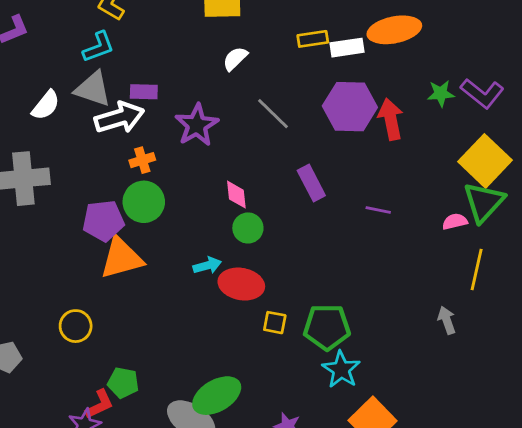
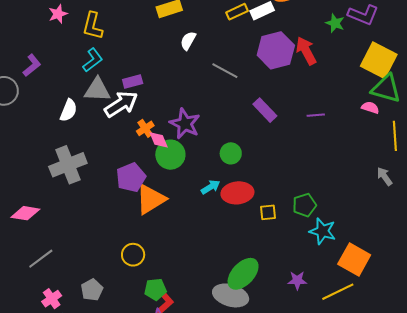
green star: (441, 93) -> (335, 23), turned -30
purple star: (197, 125) -> (185, 124), moved
pink diamond: (236, 195) -> (159, 140), moved
green circle: (144, 202) -> (170, 155), moved
green triangle: (484, 202) -> (386, 89), turned -40
pink semicircle: (455, 222) -> (370, 108), turned 48
green pentagon: (327, 327) -> (304, 205), size x0.7
green pentagon: (123, 383) -> (155, 289), moved

